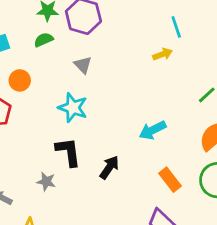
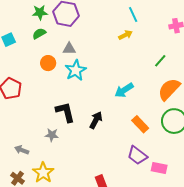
gray triangle: (83, 65) -> (69, 49), turned -40
orange circle: (20, 80) -> (48, 63), moved
cyan star: (73, 108) -> (76, 70), moved, turned 30

